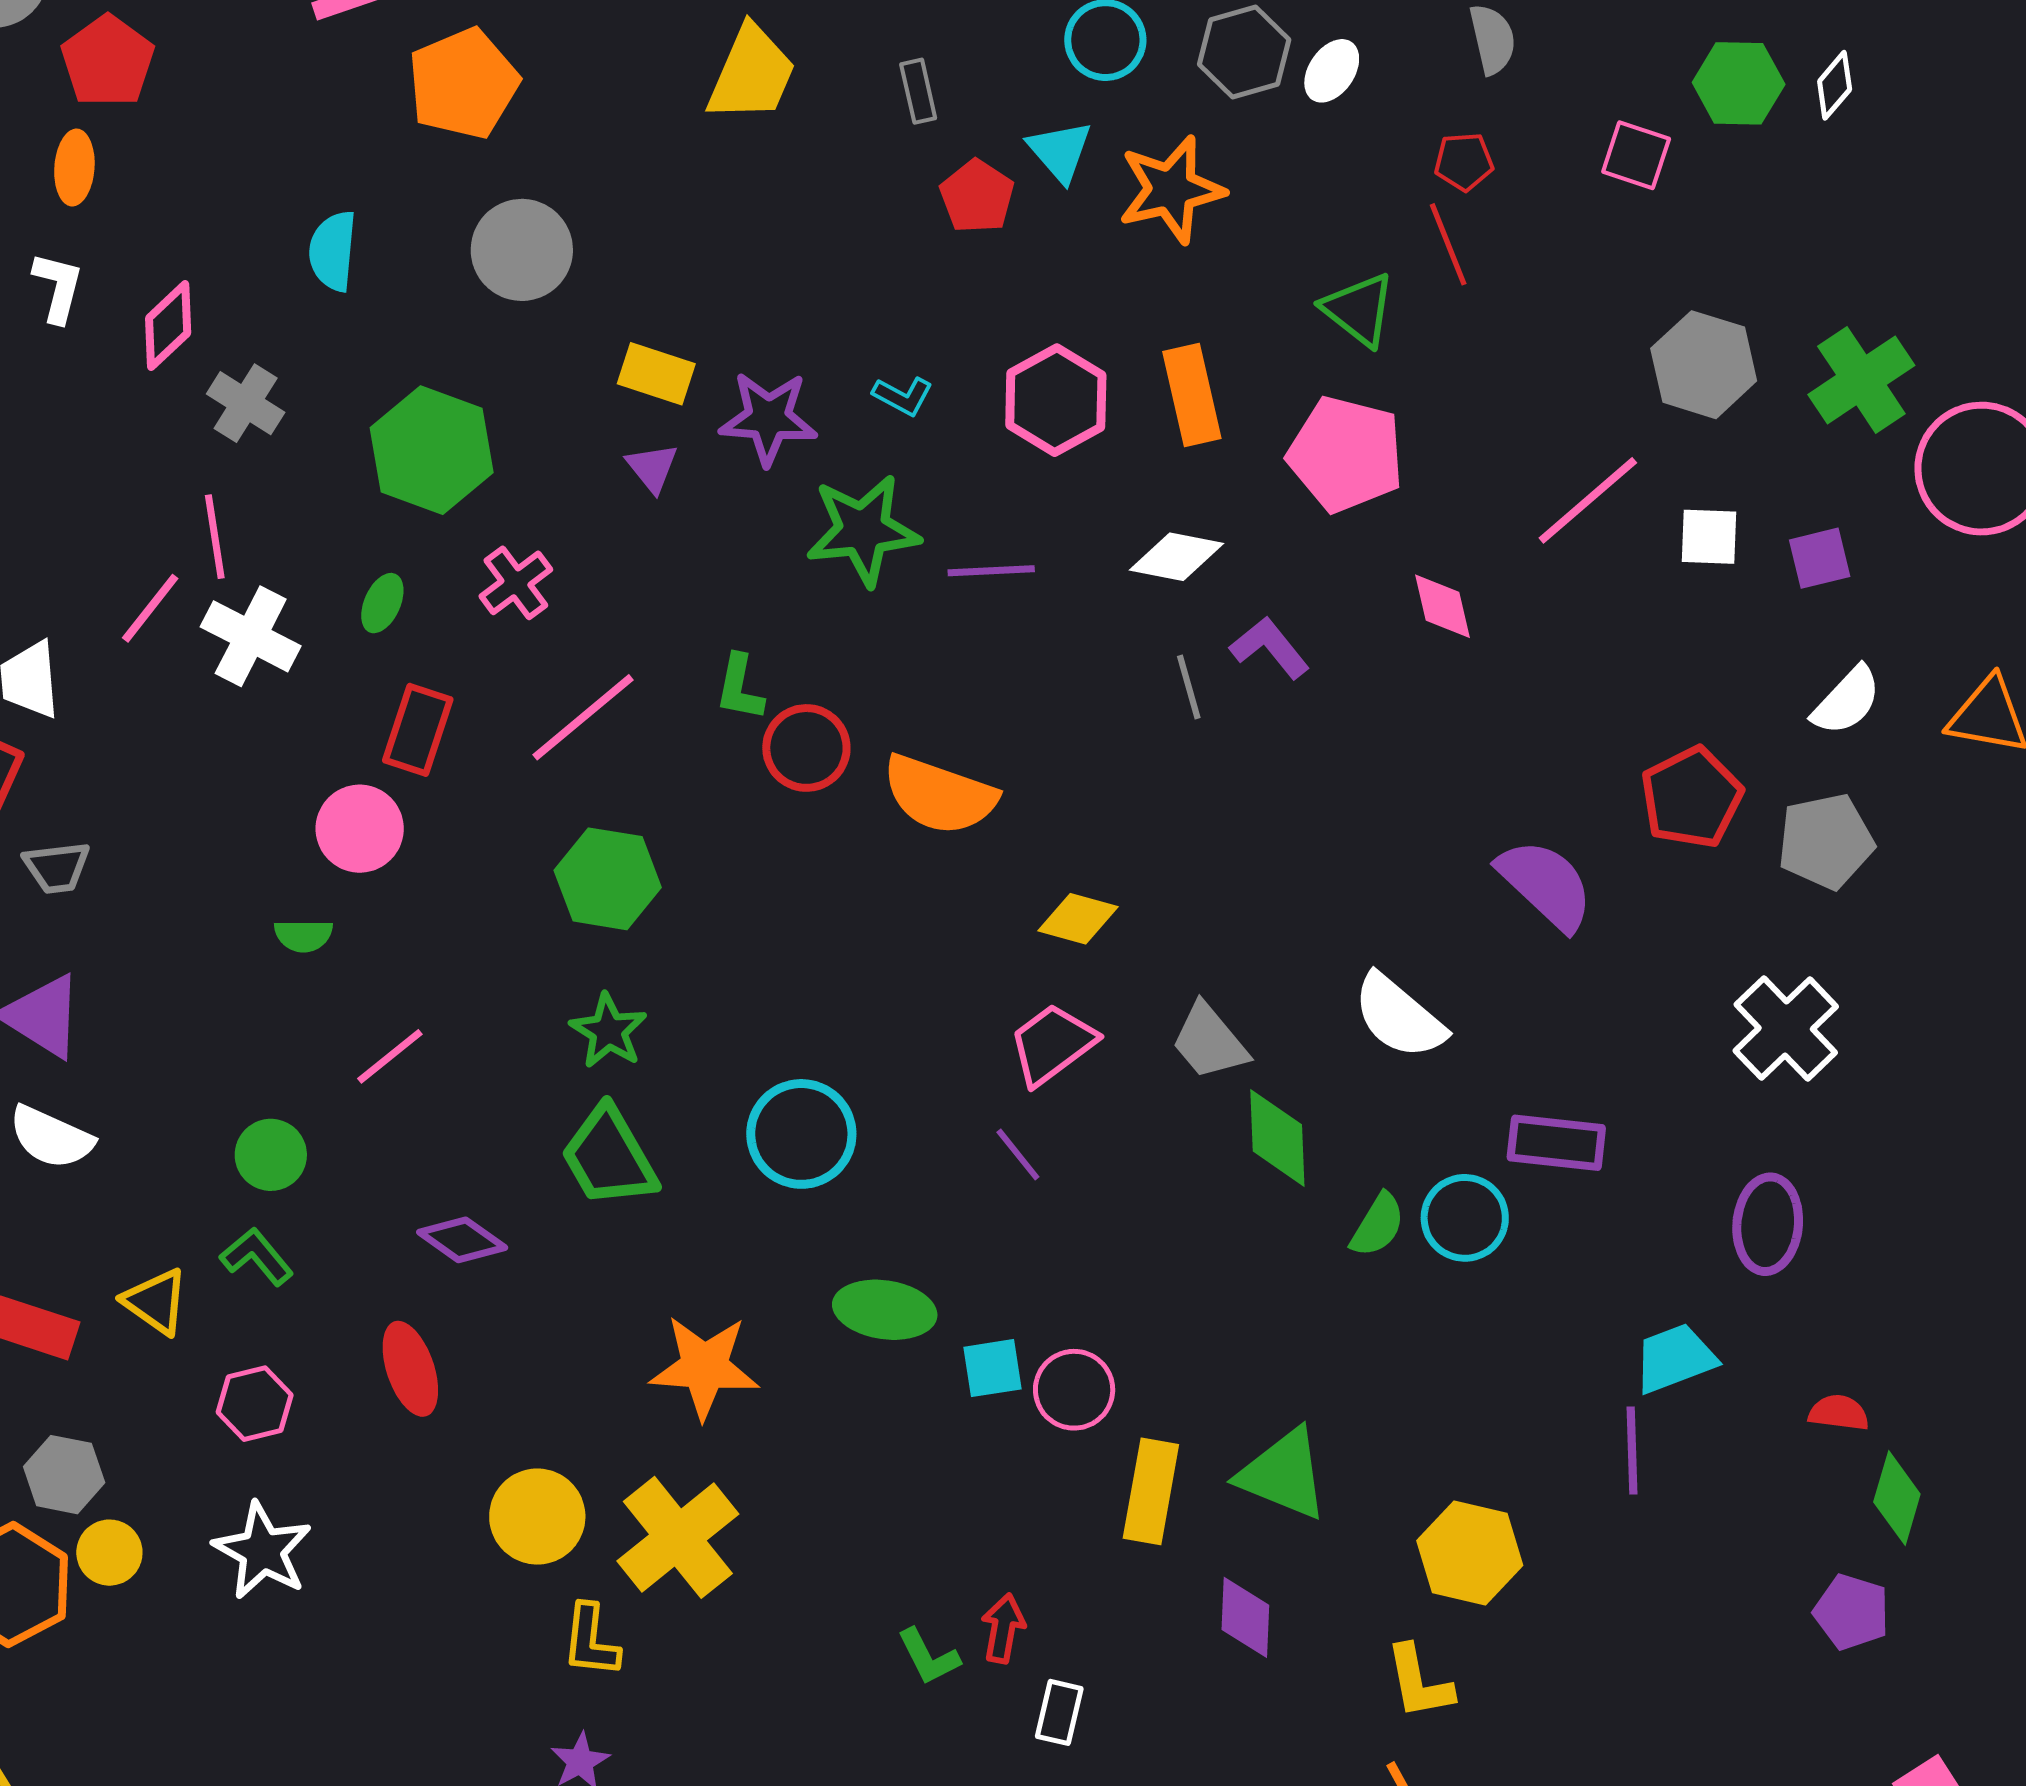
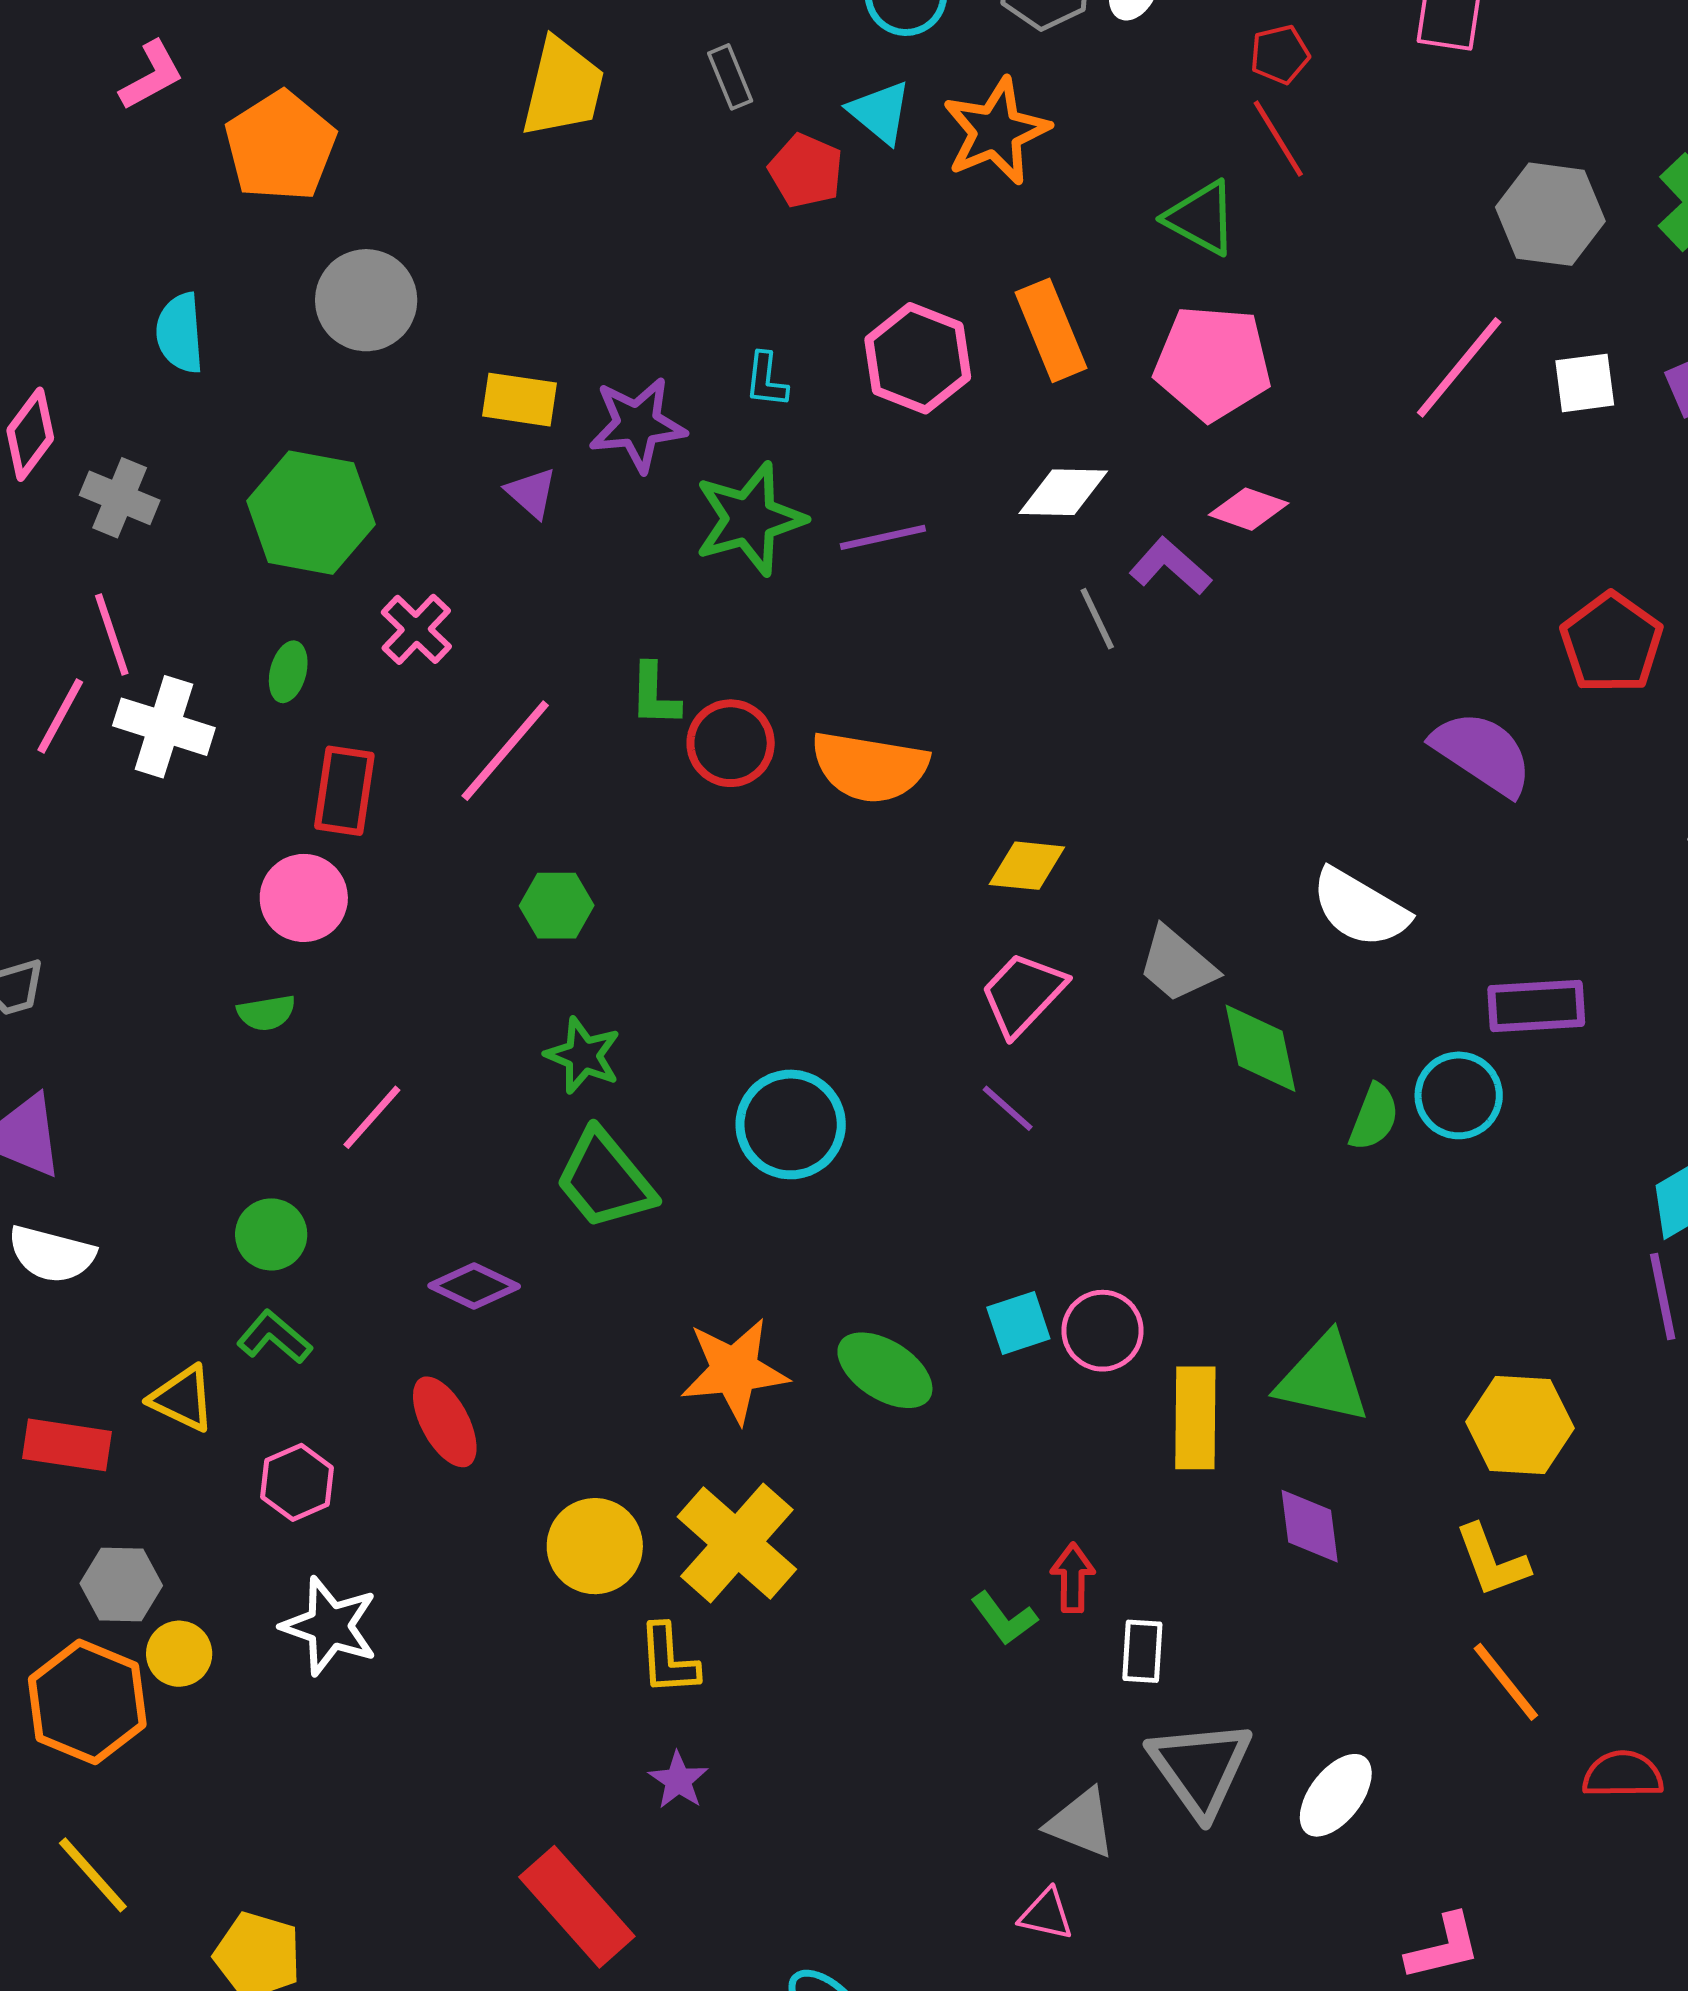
cyan L-shape: (903, 396) -> (766, 380), turned 78
pink diamond: (1443, 606) -> (1249, 509), moved, turned -48
green hexagon: (608, 879) -> (557, 906), size x0.7
green ellipse: (885, 1310) -> (885, 1370), moved, turned 34

